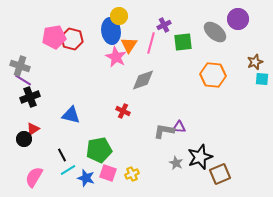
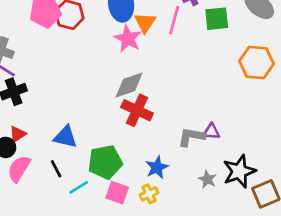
gray diamond: (143, 80) -> (129, 85), moved
red cross: (123, 111) -> (137, 110), size x1.6
blue triangle: (71, 115) -> (65, 137), moved
cyan line: (68, 170) -> (79, 187), moved
pink semicircle: (34, 177) -> (19, 169), moved
blue star: (86, 178) -> (157, 167), moved, turned 30

